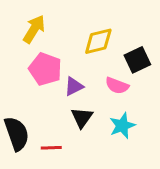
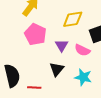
purple triangle: (74, 86) -> (62, 45), moved, turned -40
cyan star: (122, 126) -> (83, 77), turned 30

